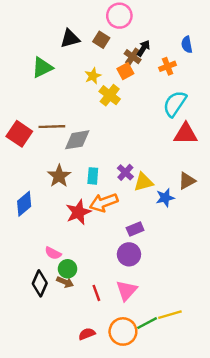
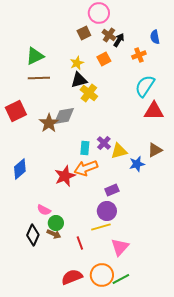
black triangle: (70, 39) -> (79, 80), moved
brown square: (101, 40) -> (84, 33), turned 32
brown cross: (133, 57) -> (109, 35), moved
yellow cross: (110, 95) -> (89, 93), moved
brown line: (52, 127) -> (39, 78), moved
red square: (19, 134) -> (16, 111), turned 30
brown star: (59, 176) -> (49, 123), moved
cyan rectangle: (93, 176) -> (85, 148), moved
pink triangle: (127, 291) -> (120, 247), moved
yellow line: (170, 315) -> (101, 227), moved
green line: (147, 323) -> (121, 279), moved
red semicircle: (87, 334) -> (72, 277), size x1.5

